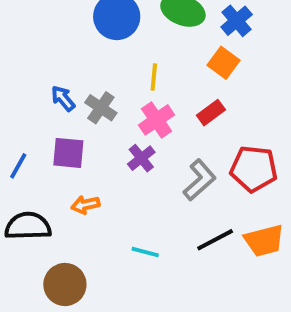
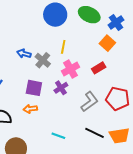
yellow line: (154, 77) -> (63, 47), moved
blue arrow: (63, 98) -> (24, 54), turned -40
purple square: (68, 153) -> (34, 88), moved
black line: (215, 240) -> (95, 133), turned 48

